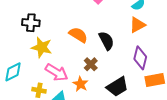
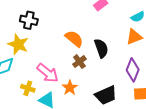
yellow star: (42, 47) -> (18, 44), moved
brown cross: (91, 64) -> (79, 62), moved

